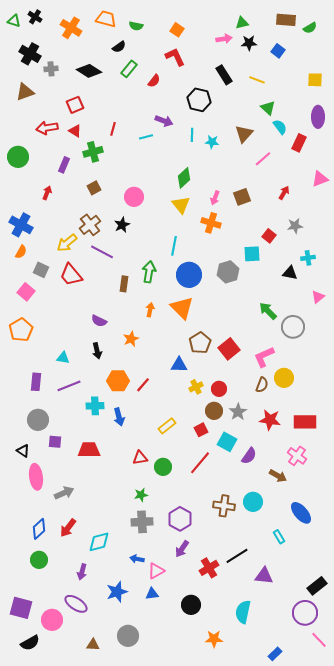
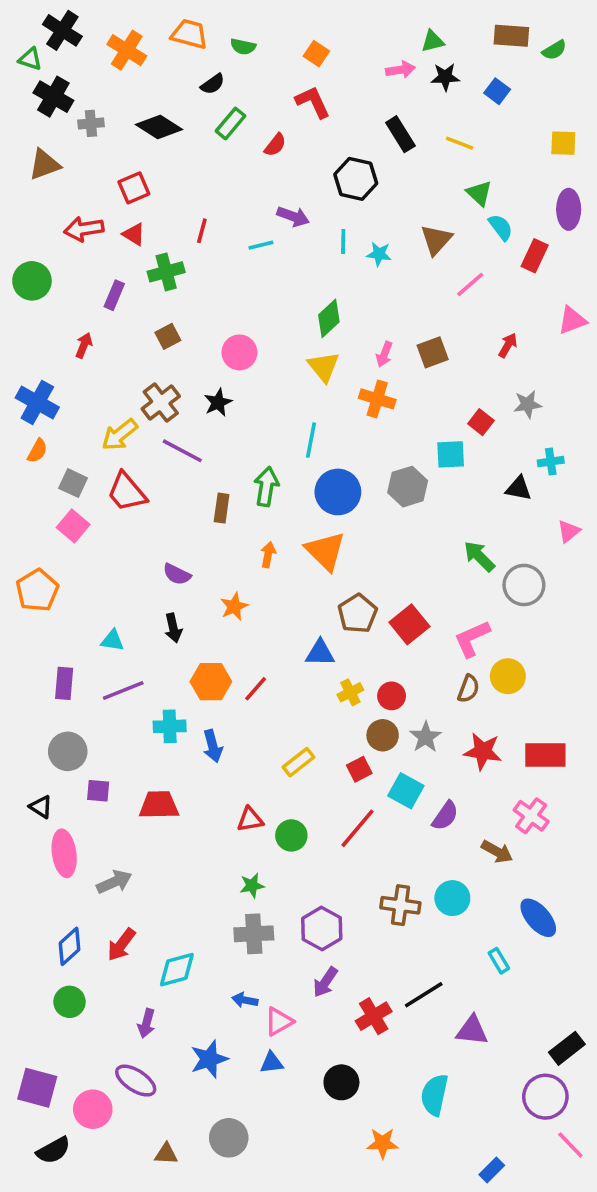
black cross: (35, 17) -> (62, 30), size x1.5
green triangle: (14, 21) -> (30, 59), moved
pink square: (26, 292) -> (73, 526), moved

